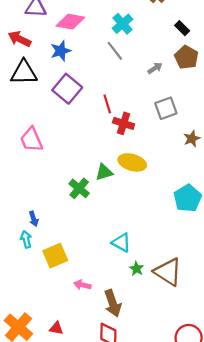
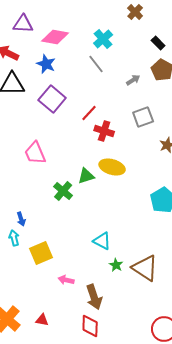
blue star: (61, 51) -> (46, 64), turned -30
red line: (107, 104) -> (89, 113), turned 60
pink trapezoid: (31, 140) -> (35, 153), moved

